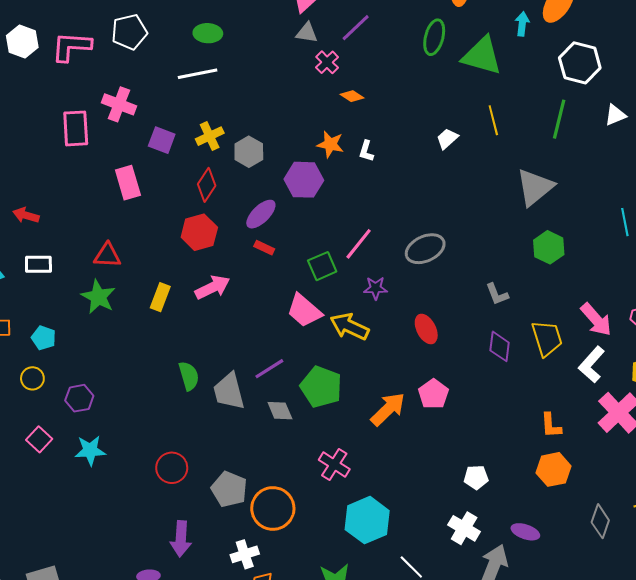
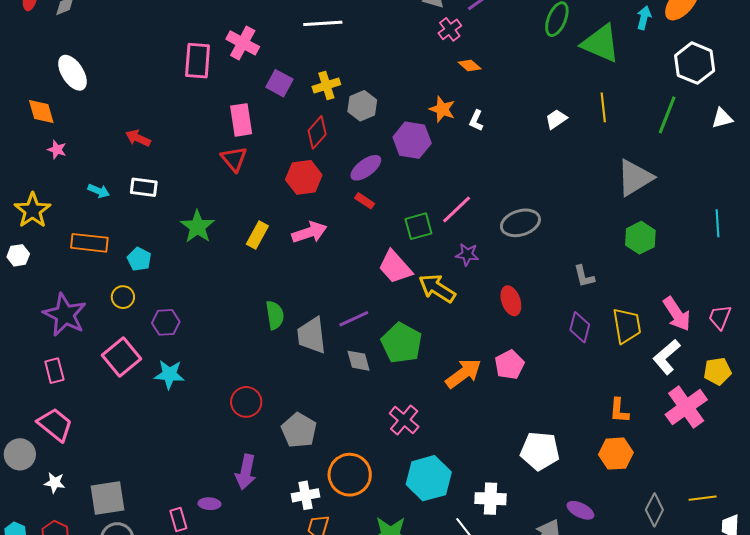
red triangle: (107, 255) -> (234, 159), moved, turned 40
pink square: (39, 439) -> (122, 357), size x1.5
white pentagon: (476, 477) -> (540, 451), size x1.6
orange circle: (273, 508) -> (350, 475), moved
white cross: (464, 528) -> (491, 499), moved, turned -36

